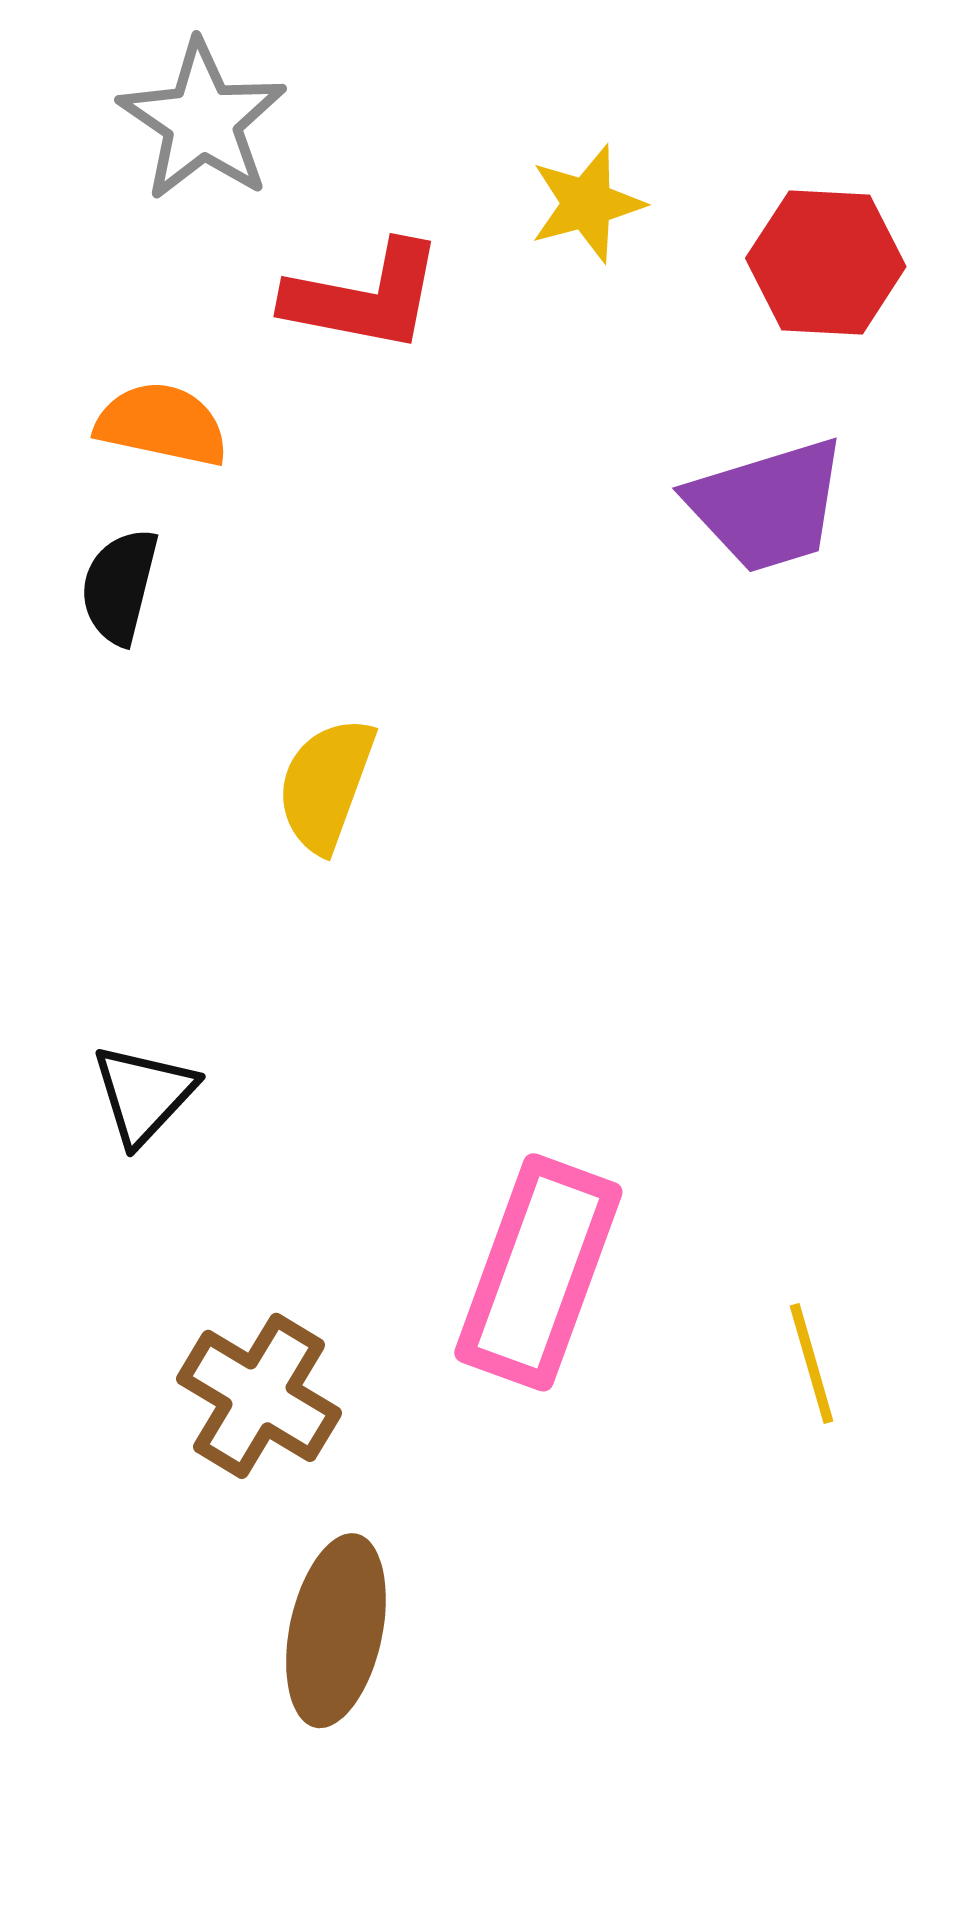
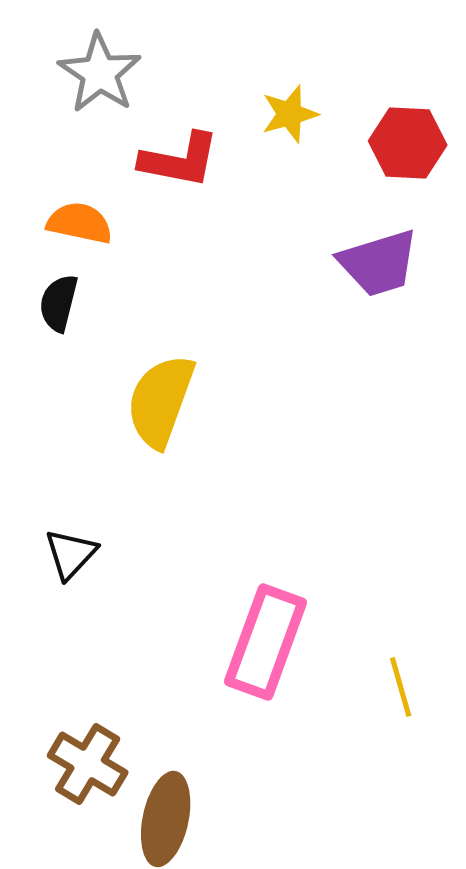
yellow semicircle: (326, 785) -> (161, 401), size x1.4
brown cross: (259, 1396) -> (88, 764), moved

